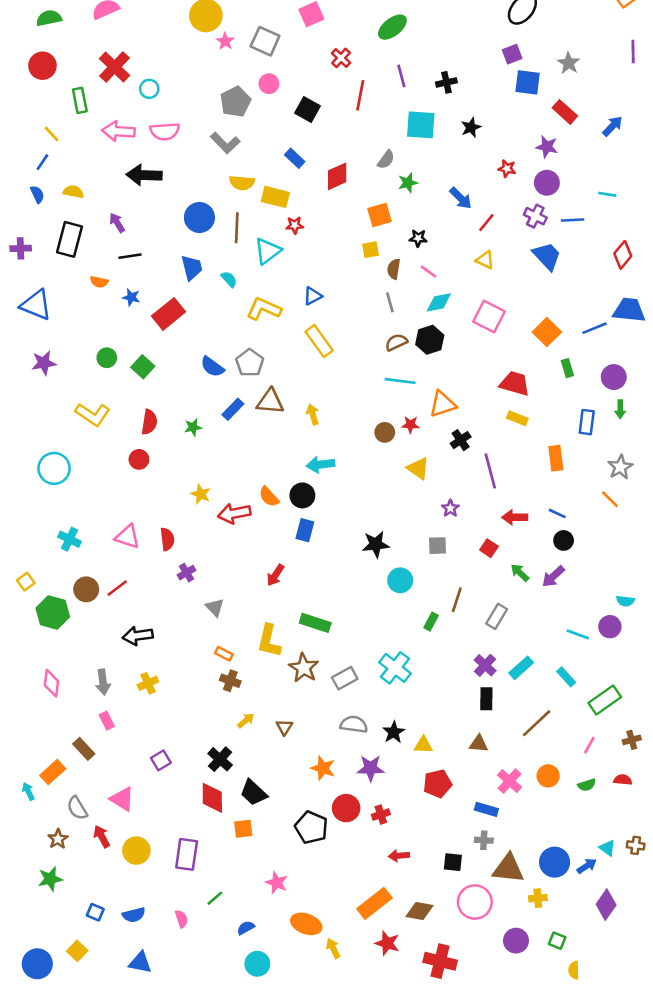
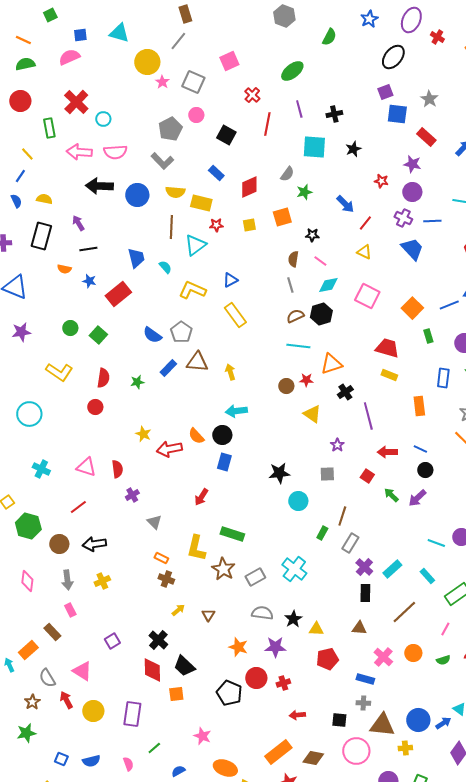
blue circle: (199, 217) -> (137, 195), moved
yellow square: (371, 250) -> (249, 225), moved
brown circle: (86, 589) -> (59, 544), moved
gray rectangle: (497, 616) -> (350, 543), moved

